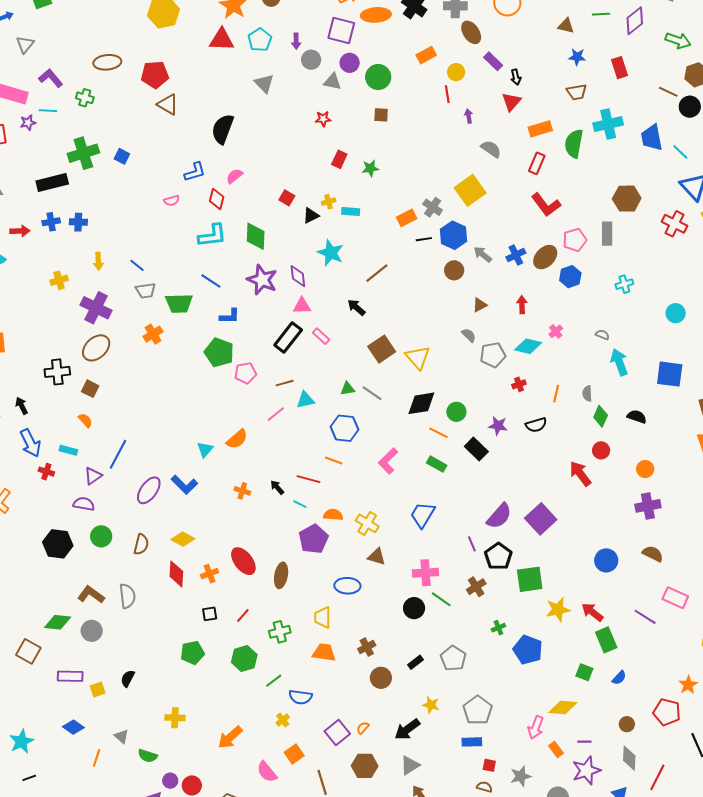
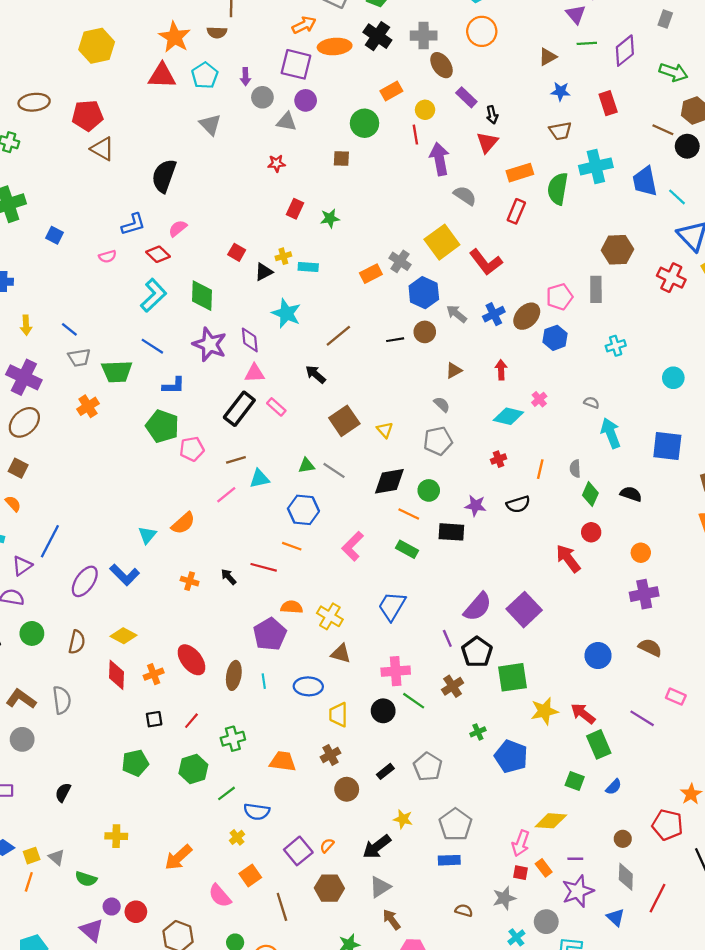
brown triangle: (566, 26) -> (548, 57), turned -42
green circle: (378, 77) -> (364, 123), moved
purple arrow: (469, 116) -> (439, 159), size x2.0
blue square: (122, 156) -> (54, 235), moved
red diamond: (217, 199) -> (158, 254), turned -60
red L-shape: (546, 205) -> (486, 262), moved
cyan L-shape: (212, 236) -> (154, 295), turned -36
black line: (424, 239) -> (395, 340), moved
gray pentagon: (493, 355) -> (438, 441), moved
yellow triangle: (418, 357) -> (385, 430), size x0.6
black rectangle: (476, 449) -> (451, 532), turned -40
cyan line: (300, 504) -> (264, 681), moved, turned 56
pink rectangle: (675, 598) -> (676, 697), size x0.7
yellow trapezoid: (323, 617) -> (338, 715), moved
yellow square: (98, 689) -> (32, 856), moved
red square: (489, 765) -> (521, 873), moved

